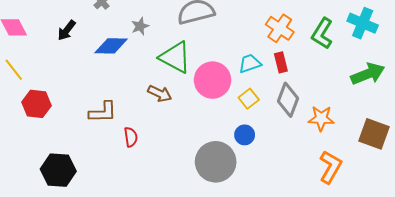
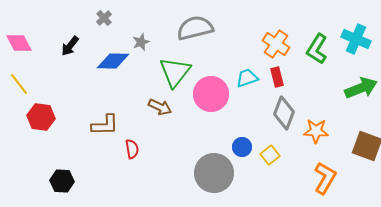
green triangle: (175, 57) -> (175, 72), turned 40
yellow square: (249, 99) -> (270, 155), moved
black hexagon: (58, 170) -> (62, 181), size x0.7

